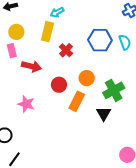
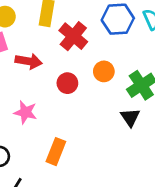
red cross: (66, 50) -> (73, 36), size x1.5
orange rectangle: (77, 101) -> (56, 152), moved

